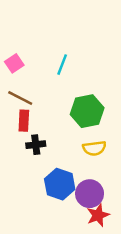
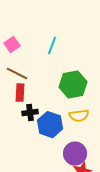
blue hexagon: (60, 184) -> (50, 125), moved

